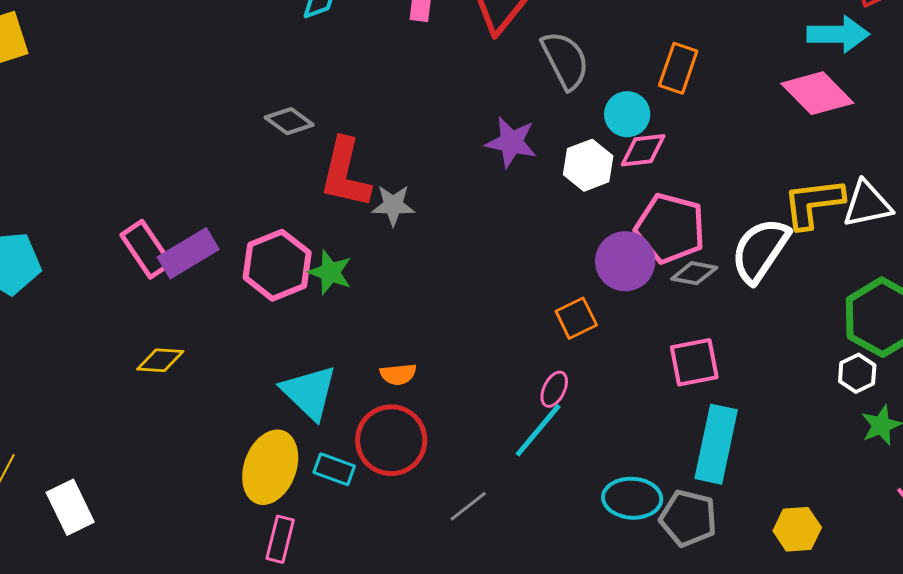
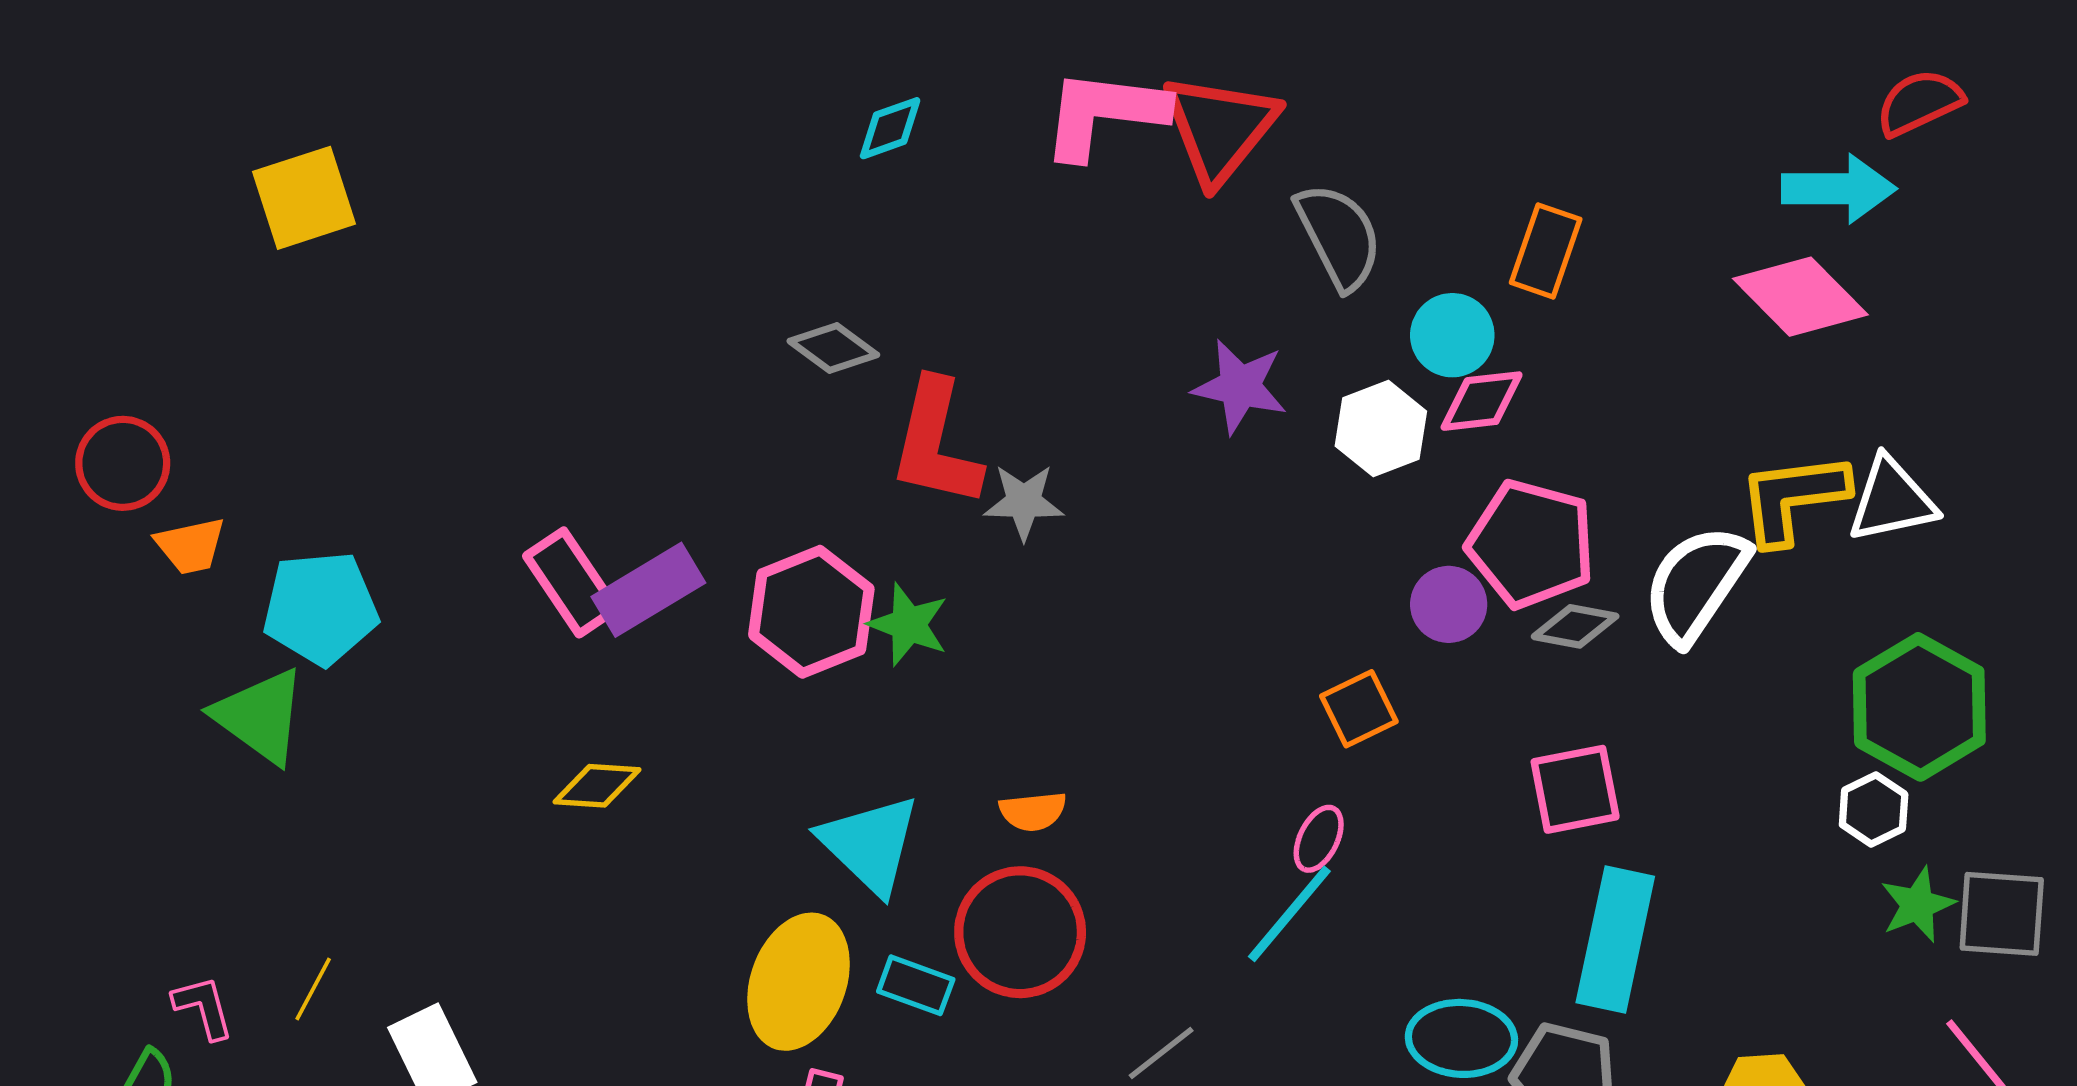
purple circle: (625, 261) -> (1449, 604), size x0.7

